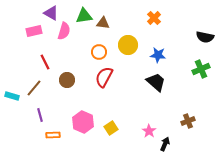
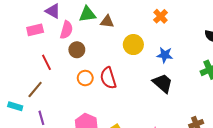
orange circle: (99, 52) -> (85, 78), moved
red semicircle: (104, 77) -> (108, 78), turned -45
brown circle: (67, 80) -> (77, 50), moved
cyan rectangle: (12, 96) -> (15, 106), moved

